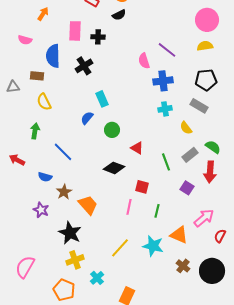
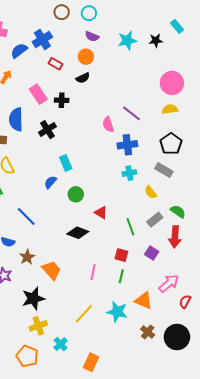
pink rectangle: (75, 31) -> (38, 94), turned -36
black pentagon: (206, 80) -> (171, 144), turned -30
red square: (142, 187) -> (121, 255), moved
black star: (70, 233) -> (33, 299), turned 30

